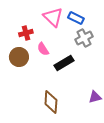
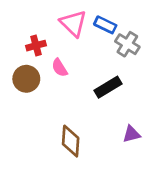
gray cross: (84, 38) -> (127, 44), moved, turned -30
black rectangle: (64, 63) -> (108, 87), moved

